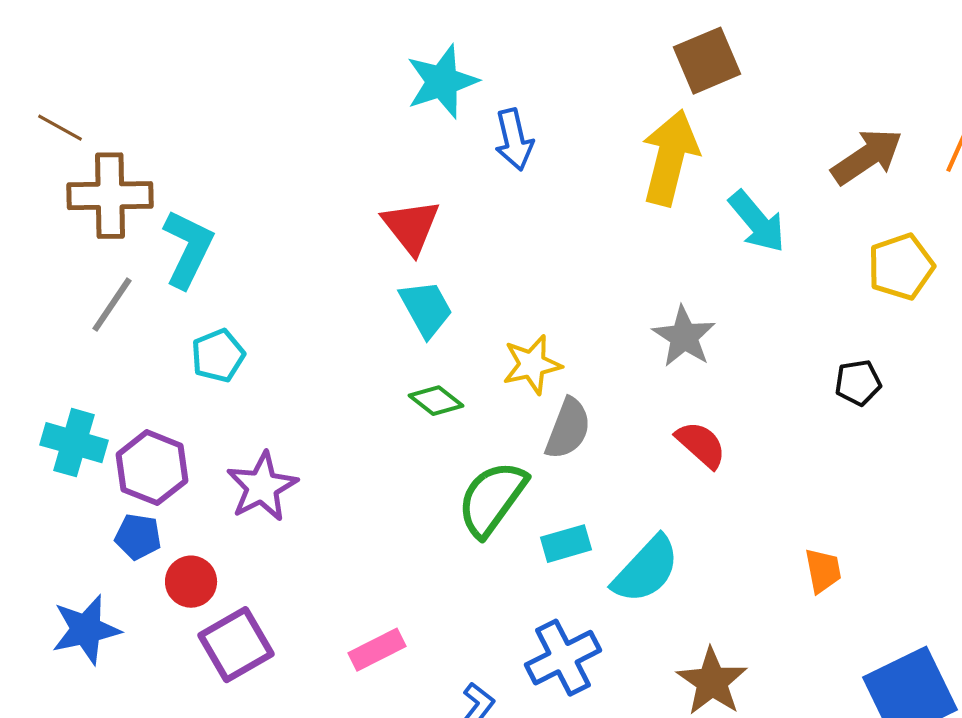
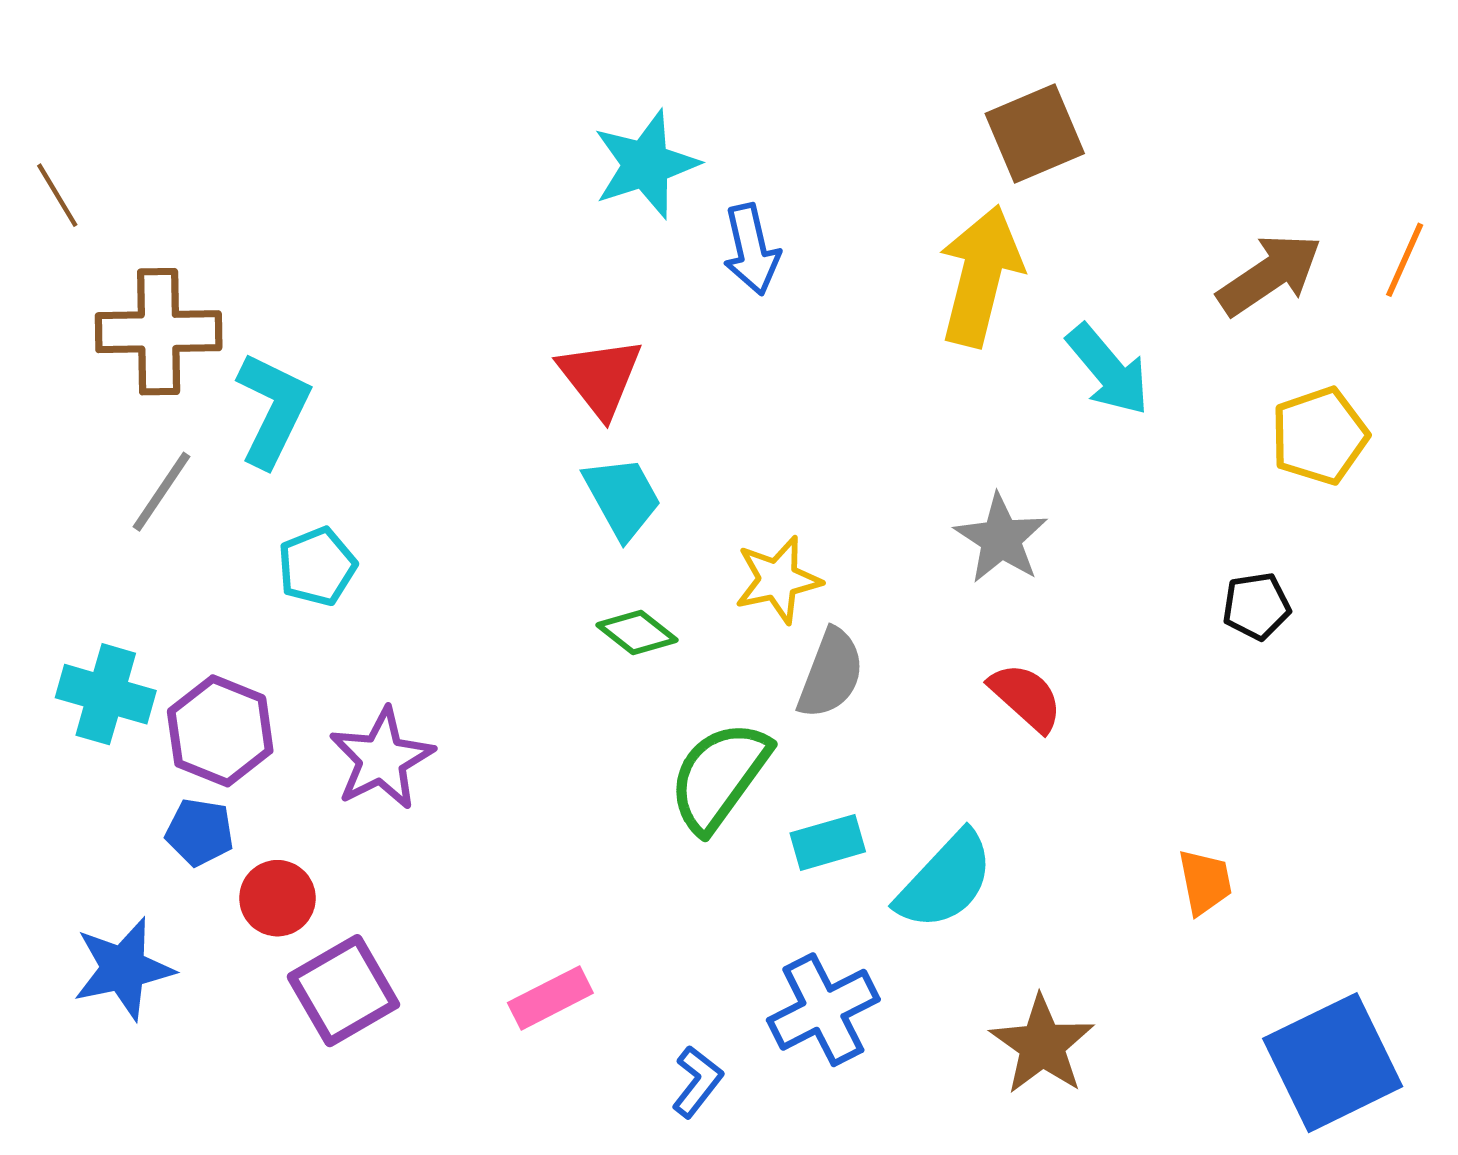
brown line: (60, 128) -> (57, 195), moved, turned 30

